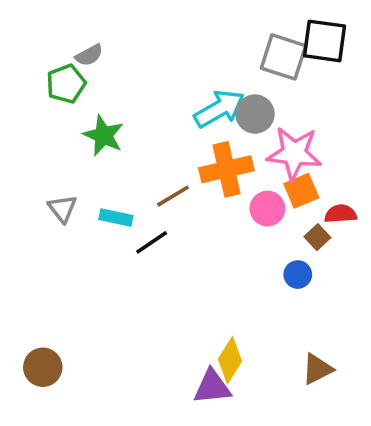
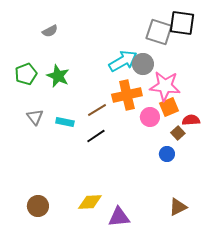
green pentagon: (66, 84) -> (26, 74), moved
black line: (152, 242) -> (96, 136), moved
yellow diamond: (230, 360) -> (90, 202), moved, turned 55
brown circle: (43, 367) -> (38, 206), moved

